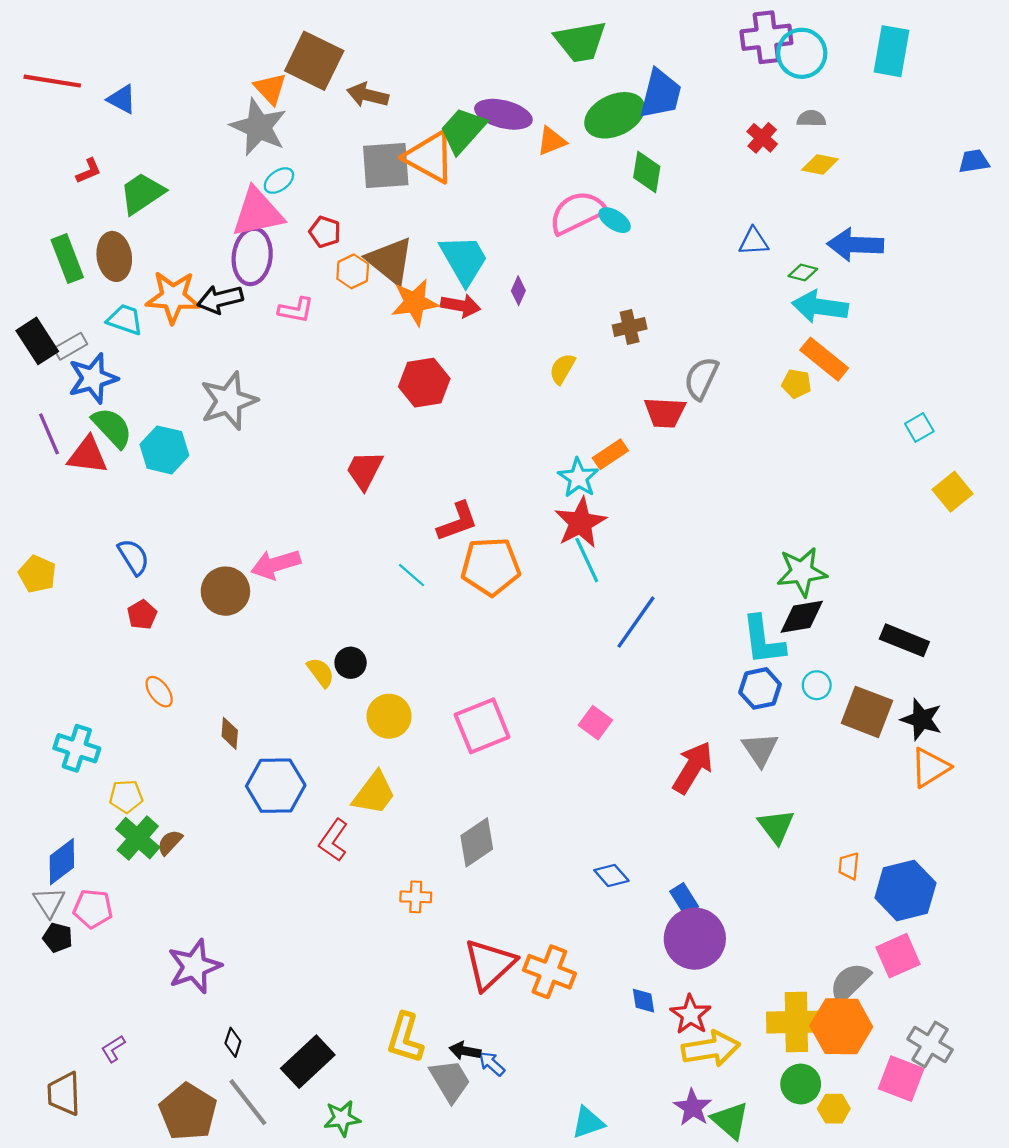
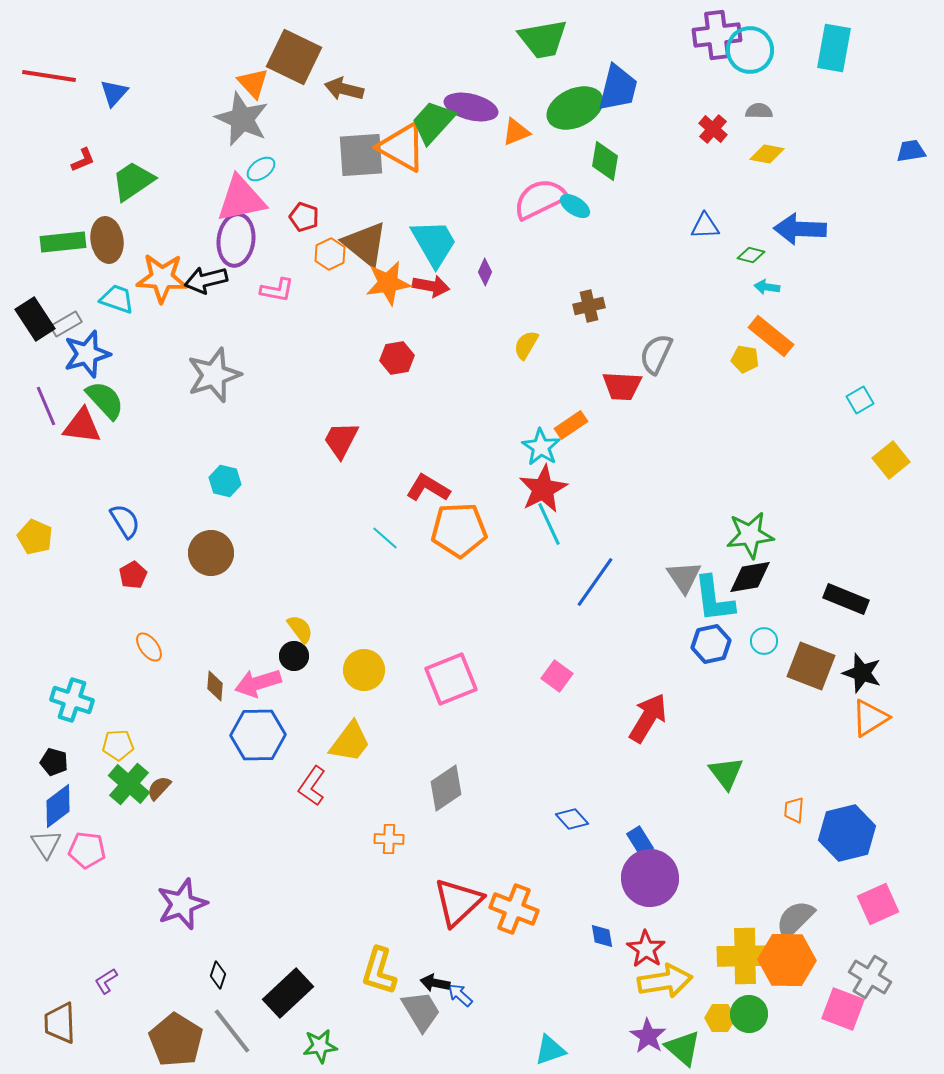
blue triangle: (122, 99) -> (114, 93), turned 44
green rectangle: (67, 259) -> (63, 242), turned -75
cyan arrow: (820, 307) -> (767, 287), size x0.5
red hexagon: (424, 383) -> (397, 358), size x0.7
cyan hexagon: (164, 450) -> (225, 481), moved, size x0.7
red L-shape: (457, 522) -> (428, 488), turned -129
pink arrow: (276, 564) -> (258, 683), moved
black circle: (351, 663) -> (294, 656), moved
gray triangle: (760, 749) -> (684, 577), moved
black pentagon: (58, 938) -> (54, 762), moved
pink square: (898, 956) -> (878, 904), moved
yellow hexagon: (834, 1109) -> (720, 1018), moved

